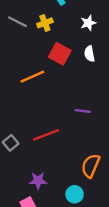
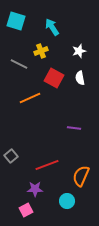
gray line: (17, 22) -> (19, 64), moved
red line: (46, 135) -> (47, 165), moved

